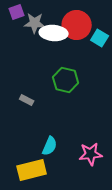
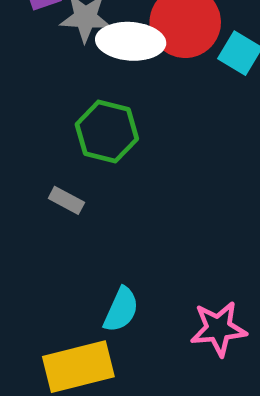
green hexagon: (66, 80) -> (107, 132), moved

